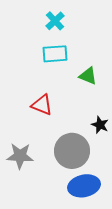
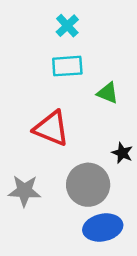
red triangle: (42, 105) -> (51, 128), size x1.4

